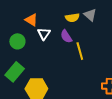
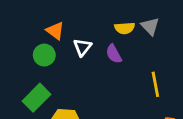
orange triangle: (31, 20) -> (55, 31), moved
yellow line: (80, 51) -> (155, 84), moved

